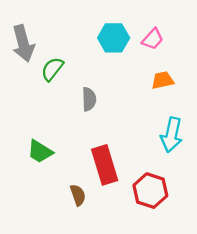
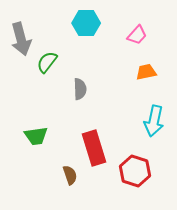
cyan hexagon: (114, 38) -> (86, 23), moved
green trapezoid: (40, 152) -> (36, 136), turned -40

